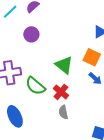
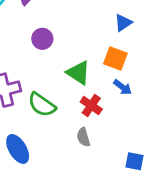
purple circle: (31, 34) -> (42, 39), moved
red cross: (61, 92) -> (91, 105), moved

